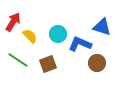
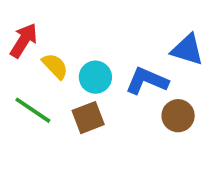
cyan circle: (58, 34) -> (95, 77), moved

